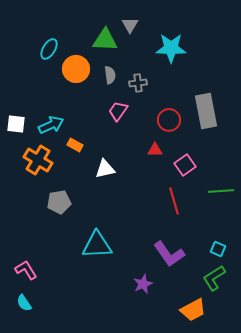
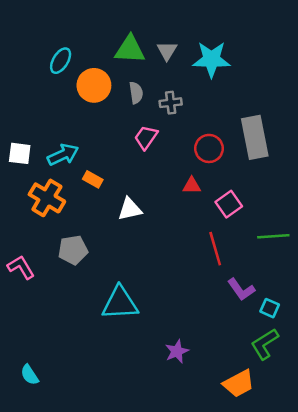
gray triangle: (130, 25) -> (167, 51), moved
purple L-shape: (169, 254) -> (241, 289), moved, size x0.7
pink L-shape: (26, 270) -> (21, 267), moved

